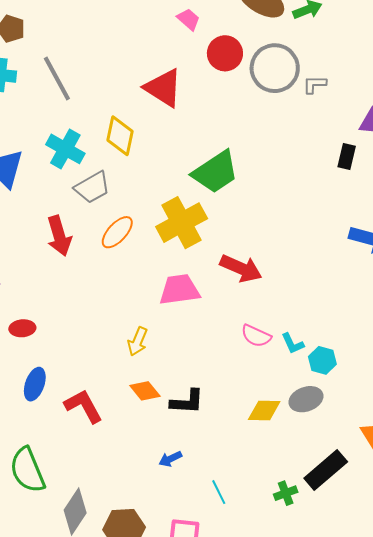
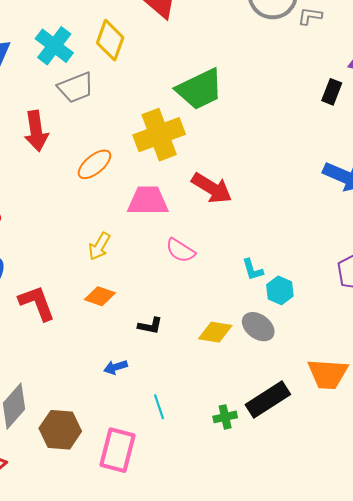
orange ellipse: (117, 232) -> (94, 164), moved
pink semicircle: (256, 336) -> (180, 250), moved
orange diamond: (145, 391) -> (100, 296), turned -40
gray ellipse: (306, 399) -> (258, 327), turned 48
black L-shape: (187, 402) -> (150, 326), moved, size x0.7

